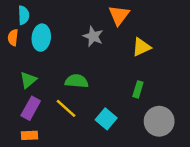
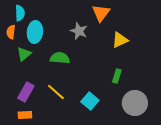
green triangle: (28, 80) -> (24, 54), moved
green semicircle: (77, 81) -> (60, 58), moved

